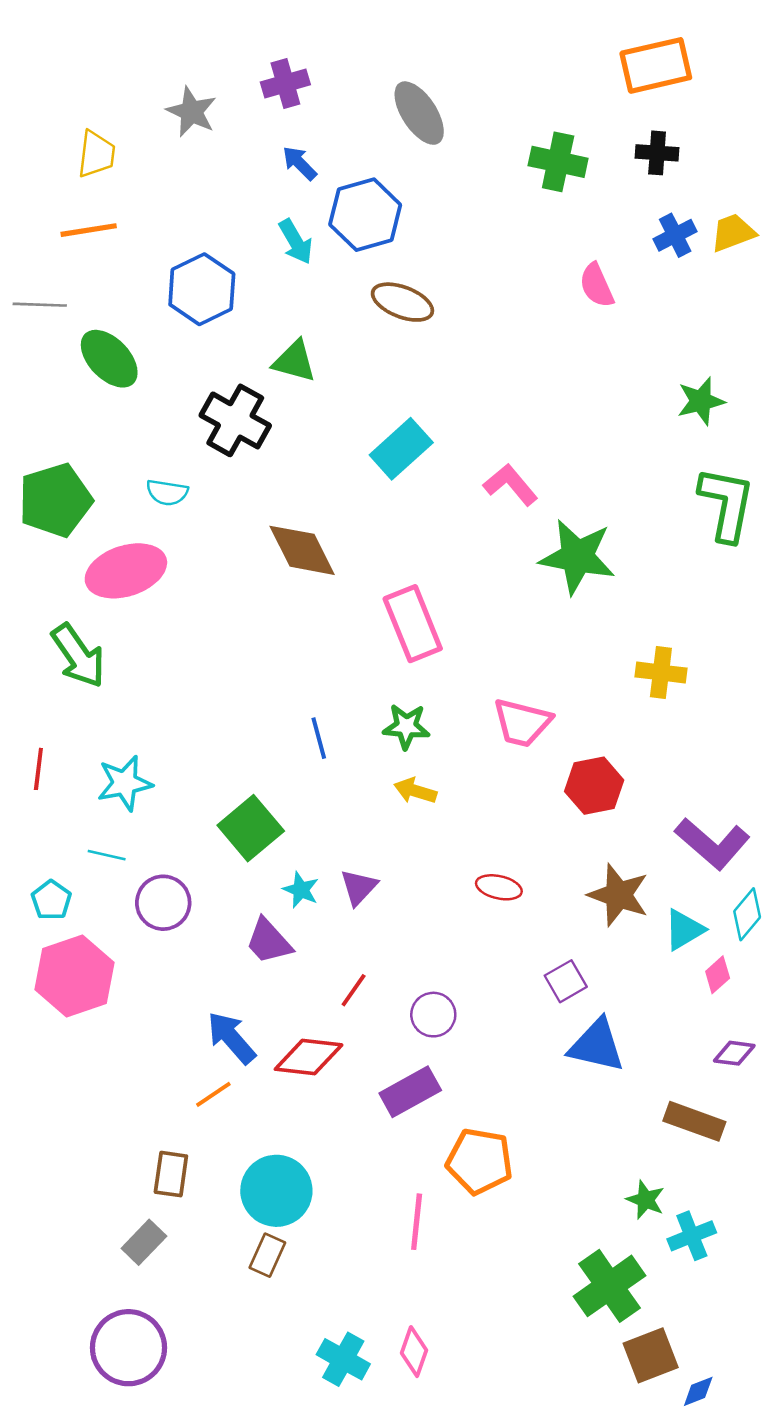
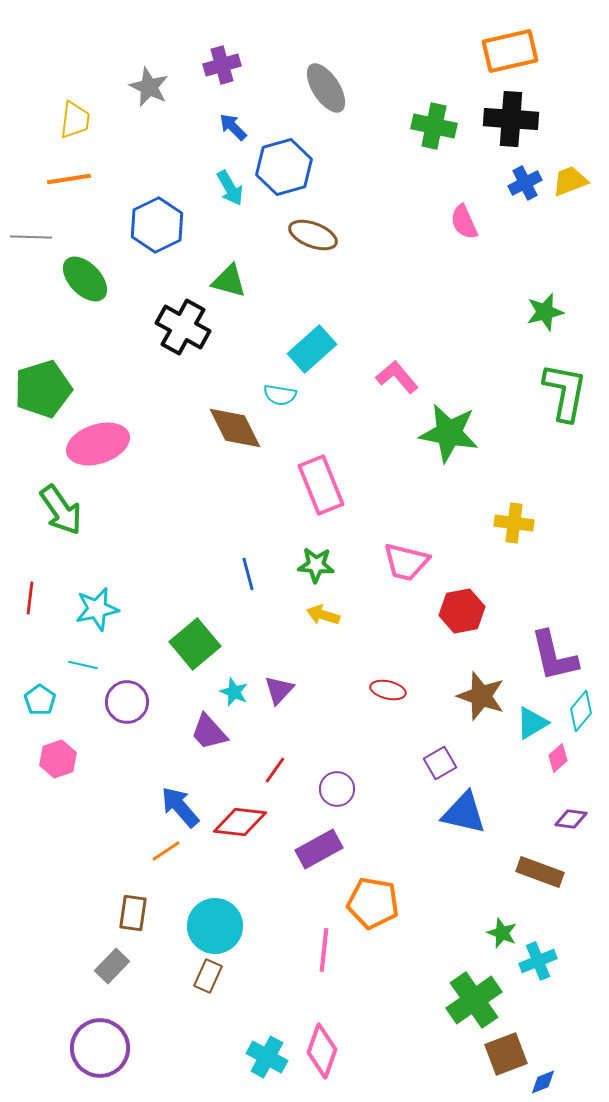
black cross: (657, 153) -> (511, 119), size x1.6
cyan semicircle: (167, 492) -> (280, 395), moved
purple L-shape: (712, 844) -> (554, 656), turned 36
pink hexagon: (74, 976) -> (58, 759), size x0.6
pink diamond: (414, 1352) -> (322, 1051), size x1.4

